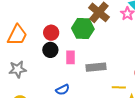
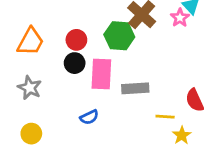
pink rectangle: (71, 57) -> (101, 74), size x1.6
gray star: (18, 69) -> (30, 88), turned 30

